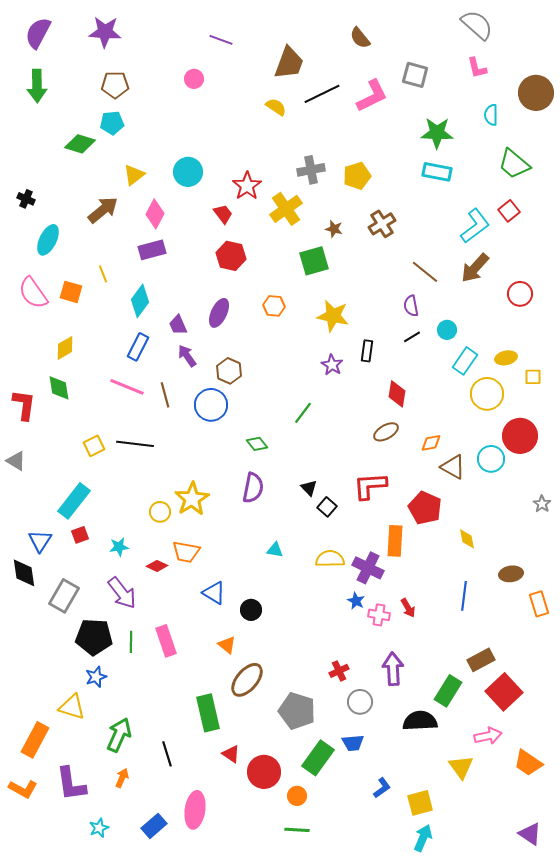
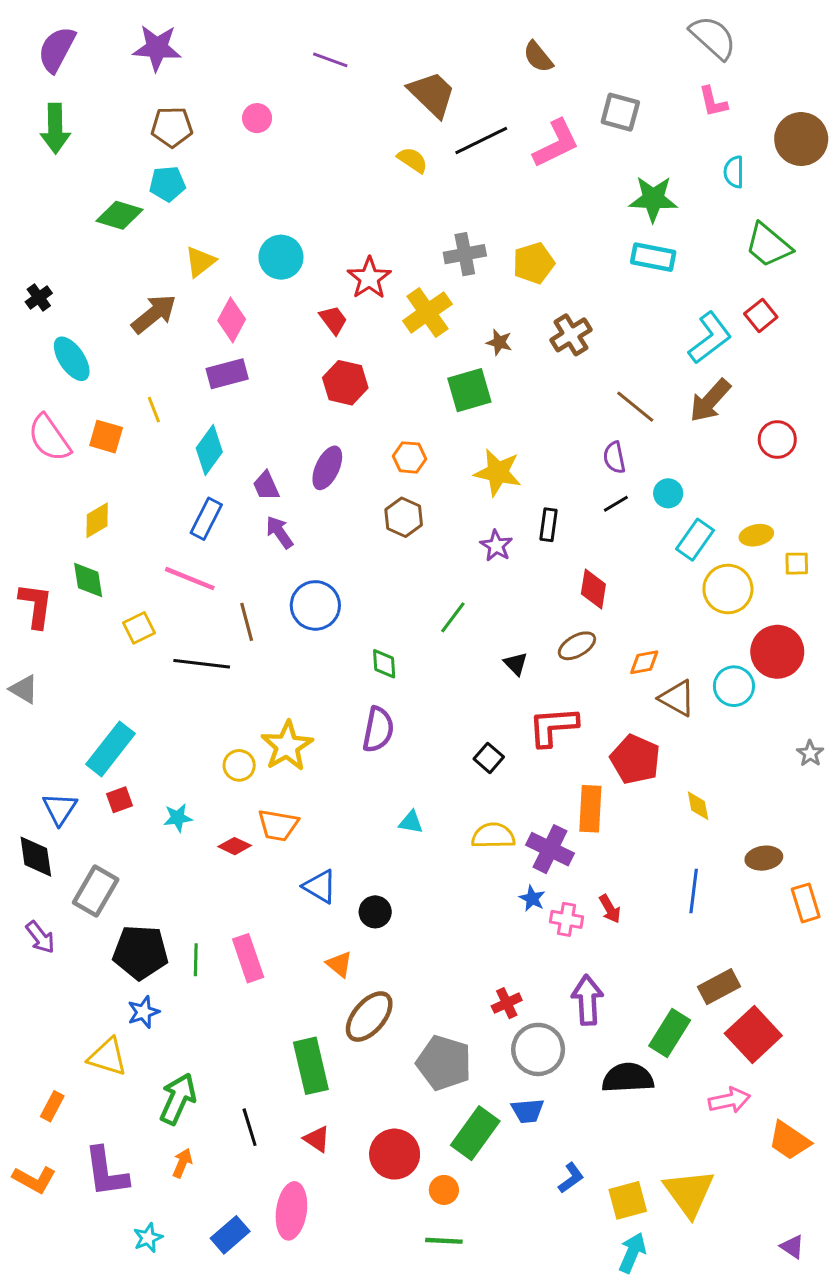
brown trapezoid: (289, 63) -> (432, 94), turned -66
pink circle: (194, 79) -> (257, 118), moved
black cross: (26, 199) -> (39, 297), turned 30
cyan ellipse: (48, 240) -> (72, 359), turned -60
brown hexagon: (229, 371) -> (404, 517), moved
brown line: (165, 395) -> (247, 622), moved
green diamond: (257, 444) -> (384, 664), turned 35
yellow square: (94, 446) -> (139, 628), moved
black triangle: (309, 488) -> (516, 664), moved
purple arrow: (122, 593) -> (40, 937), moved, size x0.7
gray circle: (360, 702) -> (538, 1049), size x1.4
orange rectangle: (35, 740) -> (52, 1106), size x0.6
red triangle: (231, 754) -> (317, 1139), moved
yellow triangle: (461, 767) -> (689, 1193), moved, size x1.4
purple triangle: (530, 834) -> (792, 1247), size x0.7

